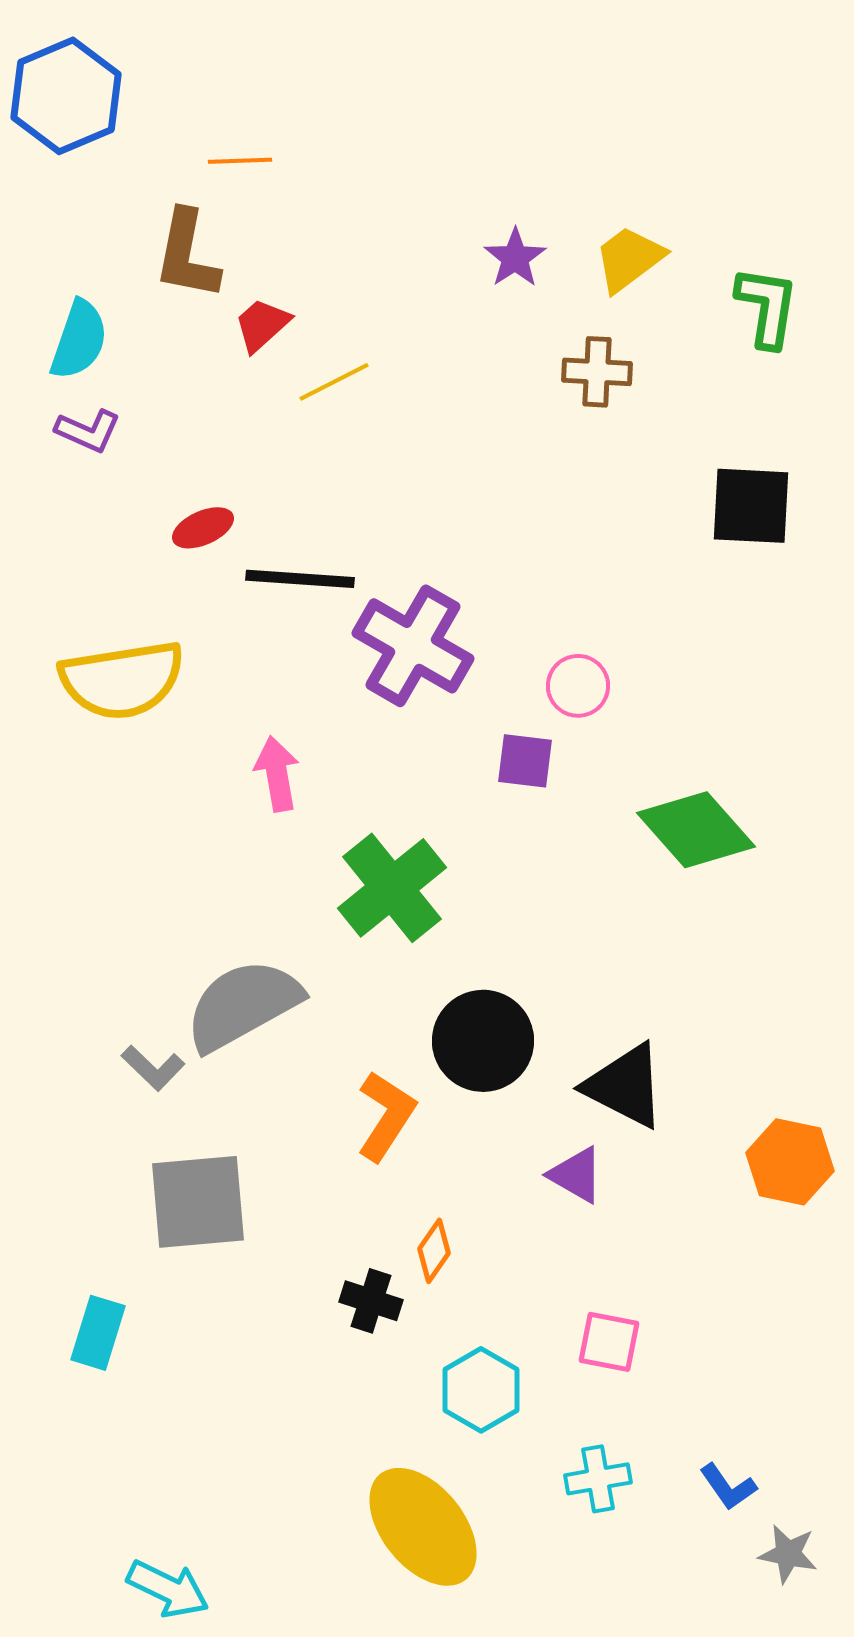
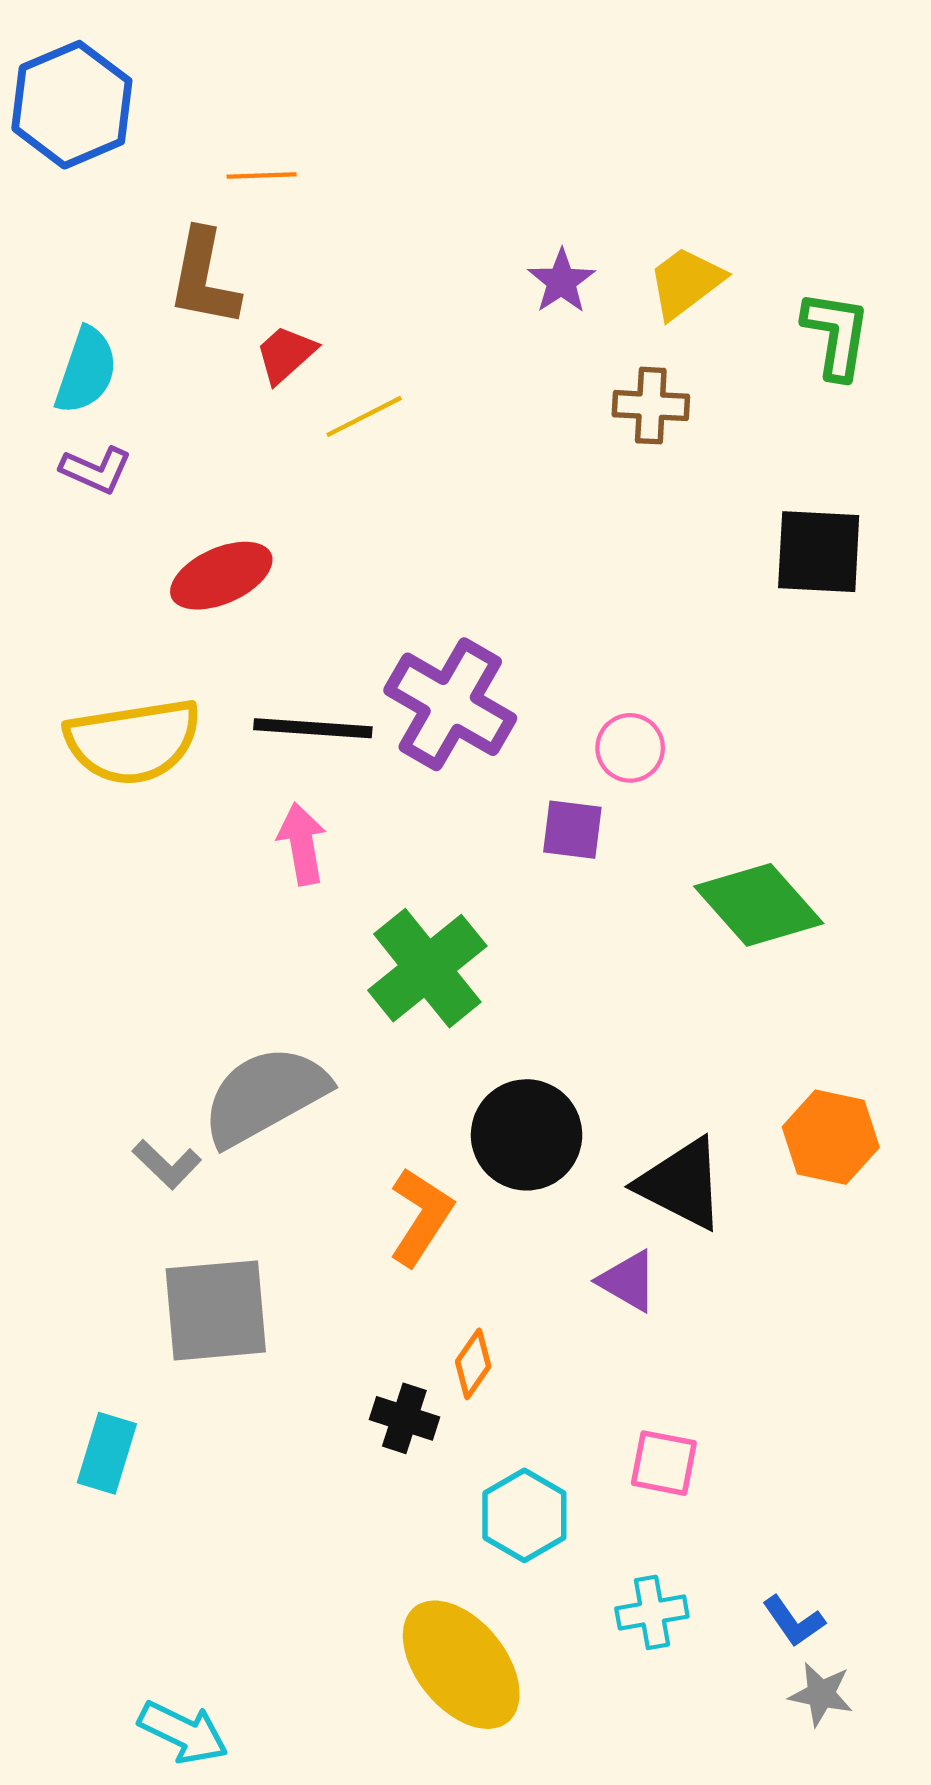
red ellipse: (203, 528) -> (221, 576), size x1.5
black line: (300, 579) -> (313, 728), moved
orange hexagon: (790, 1162) -> (831, 1137), moved
gray star: (788, 1554) -> (821, 1694), moved

